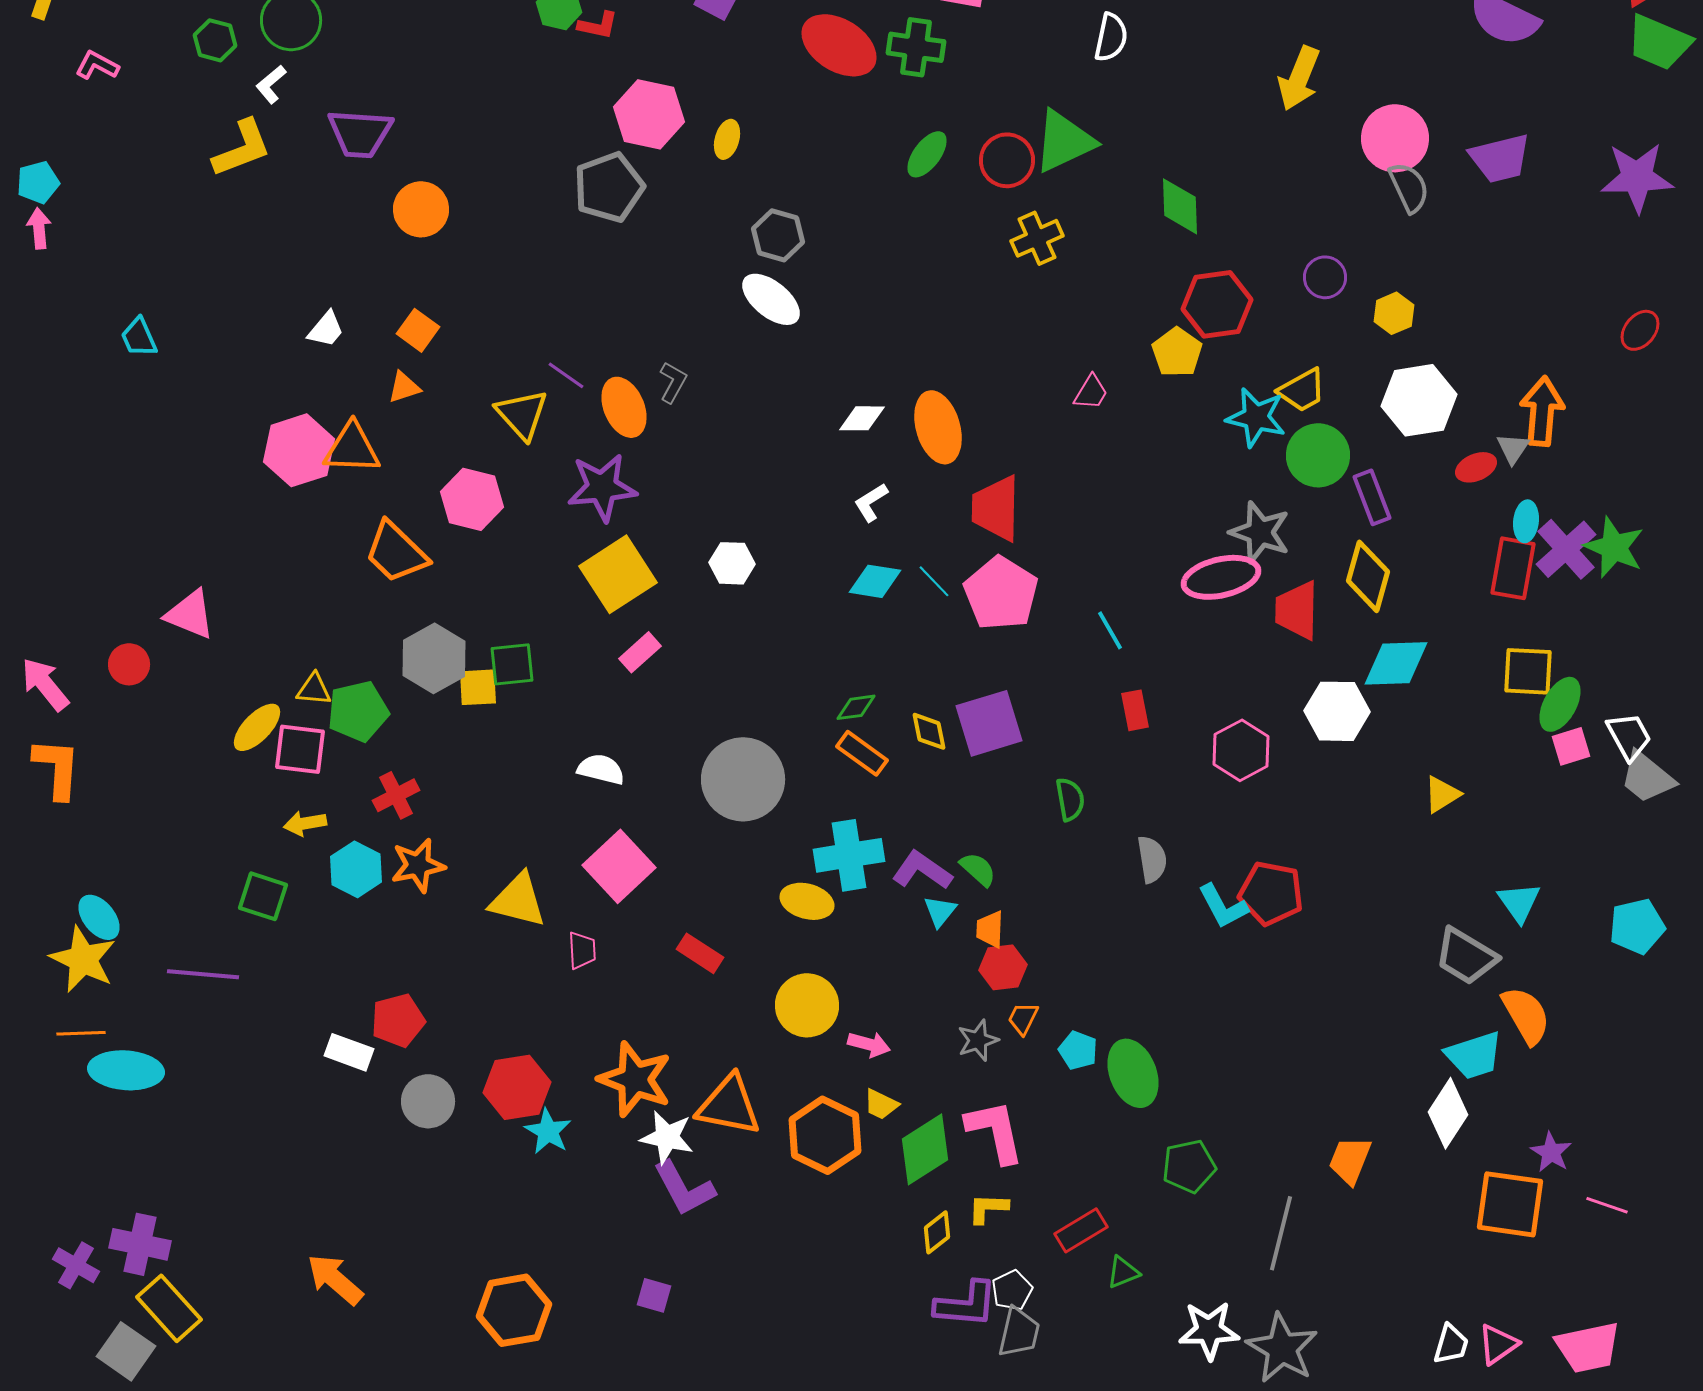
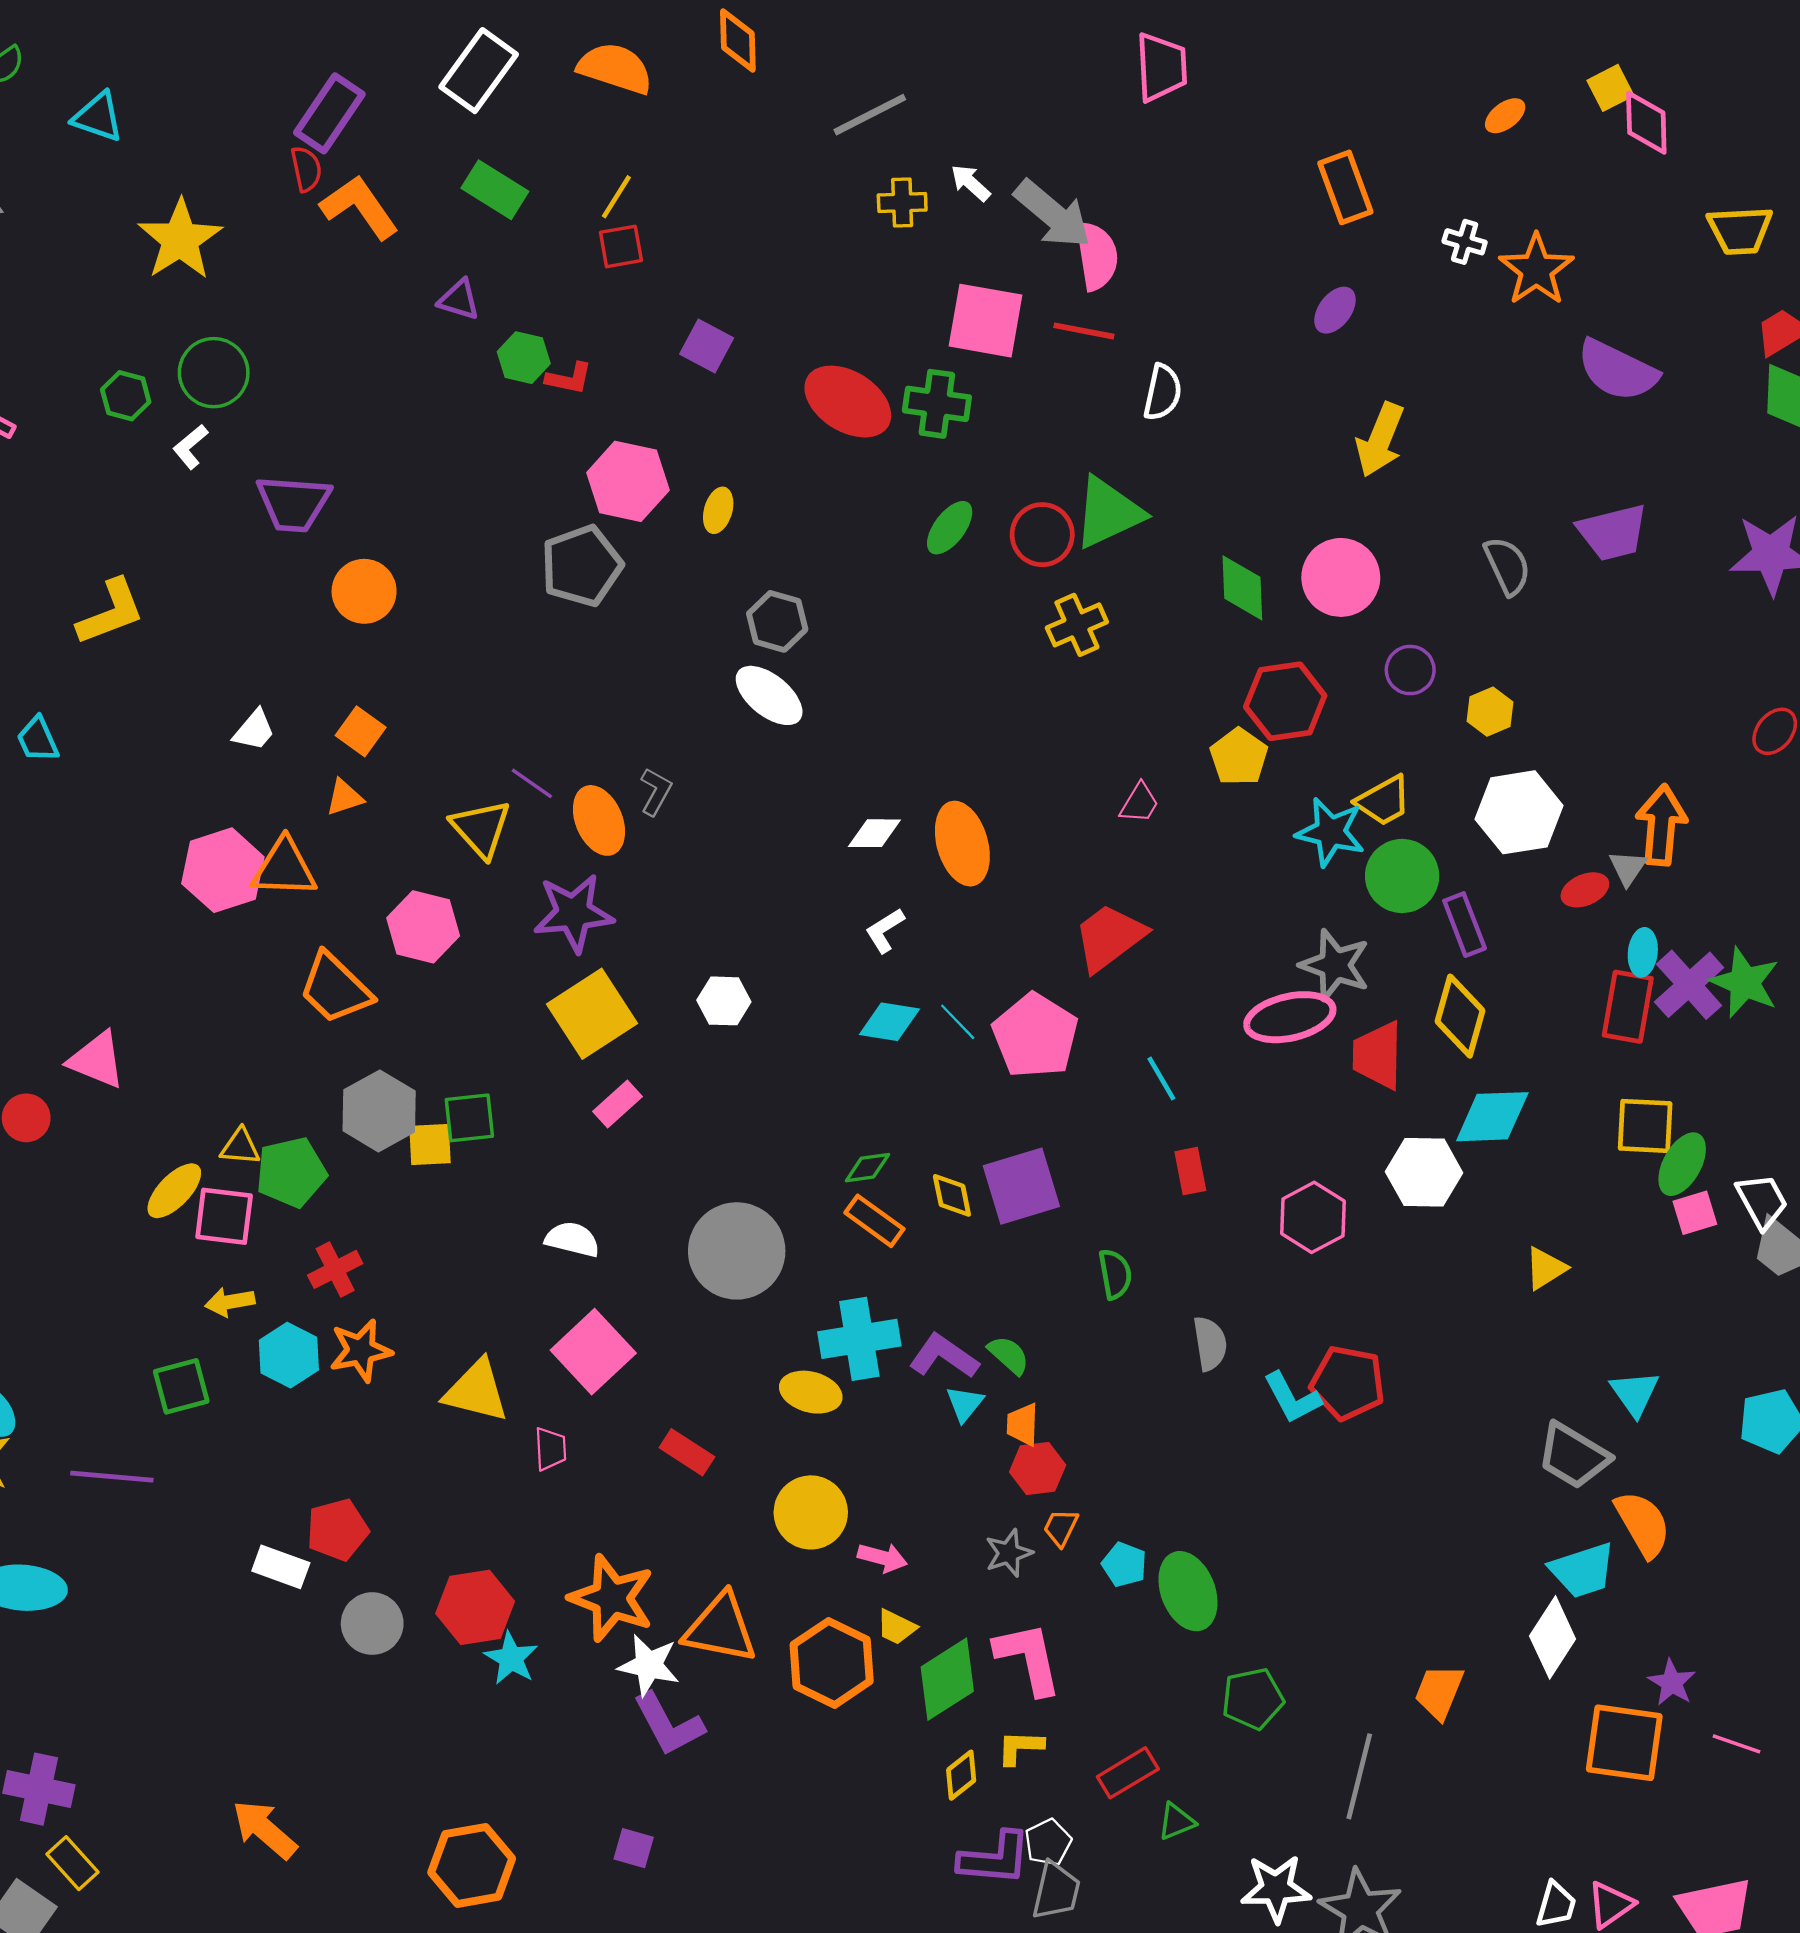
pink circle: (1395, 138) -> (1341, 577), moved
yellow L-shape: (242, 148) -> (111, 612), moved
red trapezoid: (996, 508) -> (1109, 937), moved, turned 52
green square: (263, 896) -> (181, 1386), turned -33
yellow rectangle: (169, 1308) -> (72, 1863), size x0.7

